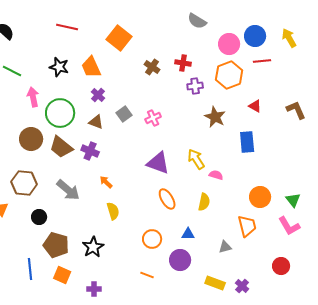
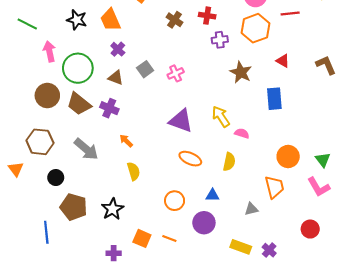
orange ellipse: (167, 199) -> (190, 159), turned -35
orange square: (62, 275) -> (142, 238), moved

